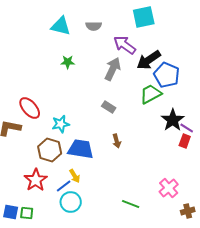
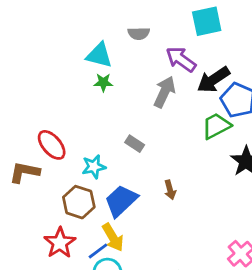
cyan triangle: (61, 26) -> (99, 55), moved
gray rectangle: (109, 107) -> (135, 144), moved
blue trapezoid: (81, 149) -> (121, 201), turned -52
yellow arrow: (75, 176) -> (113, 237), size x1.5

